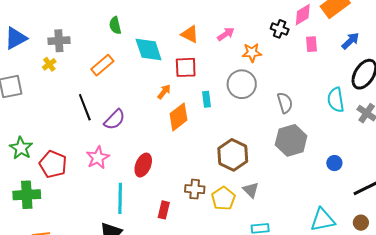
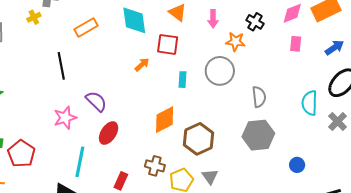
black cross: (280, 29) -> (255, 22), moved
pink arrow: (226, 34) -> (213, 19), turned 114
orange diamond: (179, 117) -> (165, 120), moved
purple semicircle: (115, 120) -> (96, 101), moved, turned -100
red pentagon: (53, 164) -> (21, 154), moved

